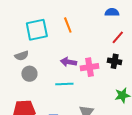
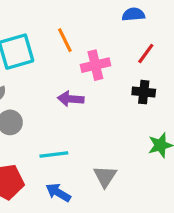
pink cross: (90, 67) -> (95, 65), moved
cyan line: (64, 84) -> (54, 154), moved

